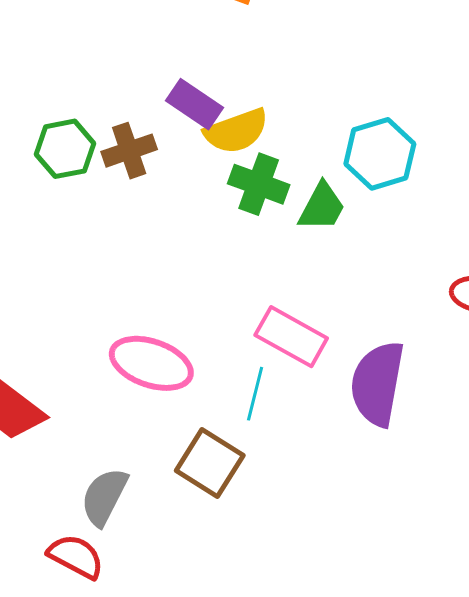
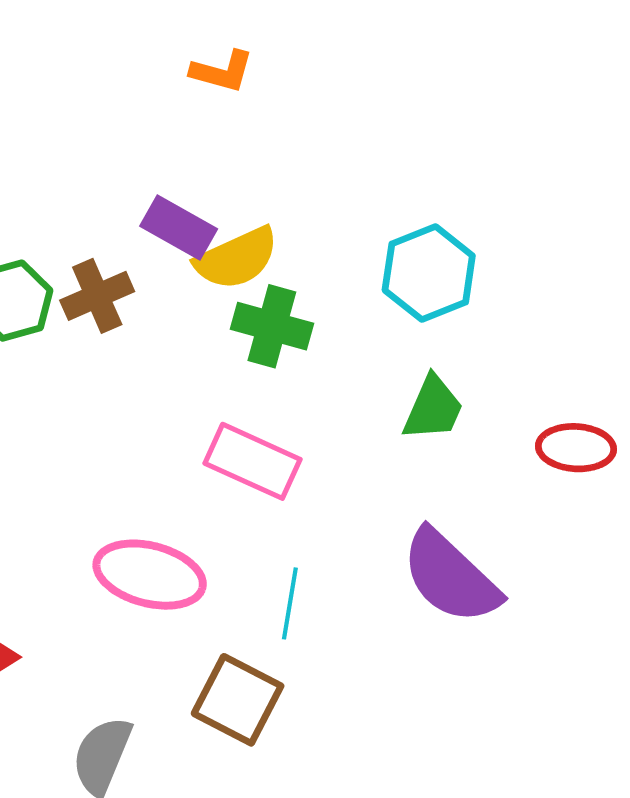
green trapezoid: (322, 207) -> (433, 408), moved
pink rectangle: (291, 337) -> (252, 461), moved
purple semicircle: (377, 384) -> (450, 577), turned -52

